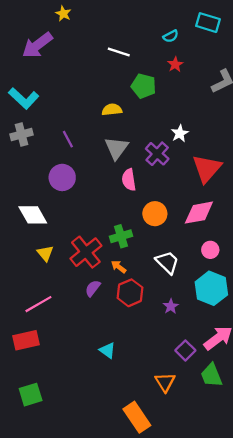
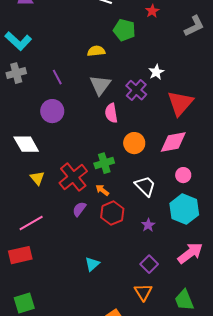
cyan triangle: (107, 350) -> (92, 264), turned 42
purple square: (185, 350) -> (149, 264), moved
green trapezoid: (211, 375) -> (184, 300), moved

